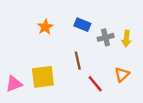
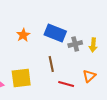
blue rectangle: (82, 25) -> (55, 33), size x1.5
red line: (95, 84) -> (66, 84), turned -35

